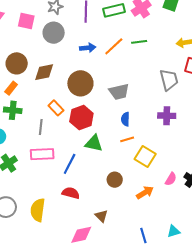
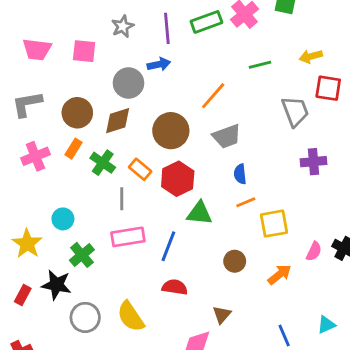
gray circle: (54, 33) -> (128, 83), moved
green line: (139, 42) -> (260, 65), moved
orange line: (114, 46) -> (213, 96), moved
blue arrow: (88, 48) -> (159, 64), moved
green cross: (13, 110) -> (103, 163), moved, turned 36
purple cross: (167, 116) -> (313, 162), moved
yellow square: (145, 156) -> (274, 224), turned -35
yellow semicircle: (38, 210) -> (131, 317), turned -35
brown triangle: (101, 216) -> (222, 315), turned 32

